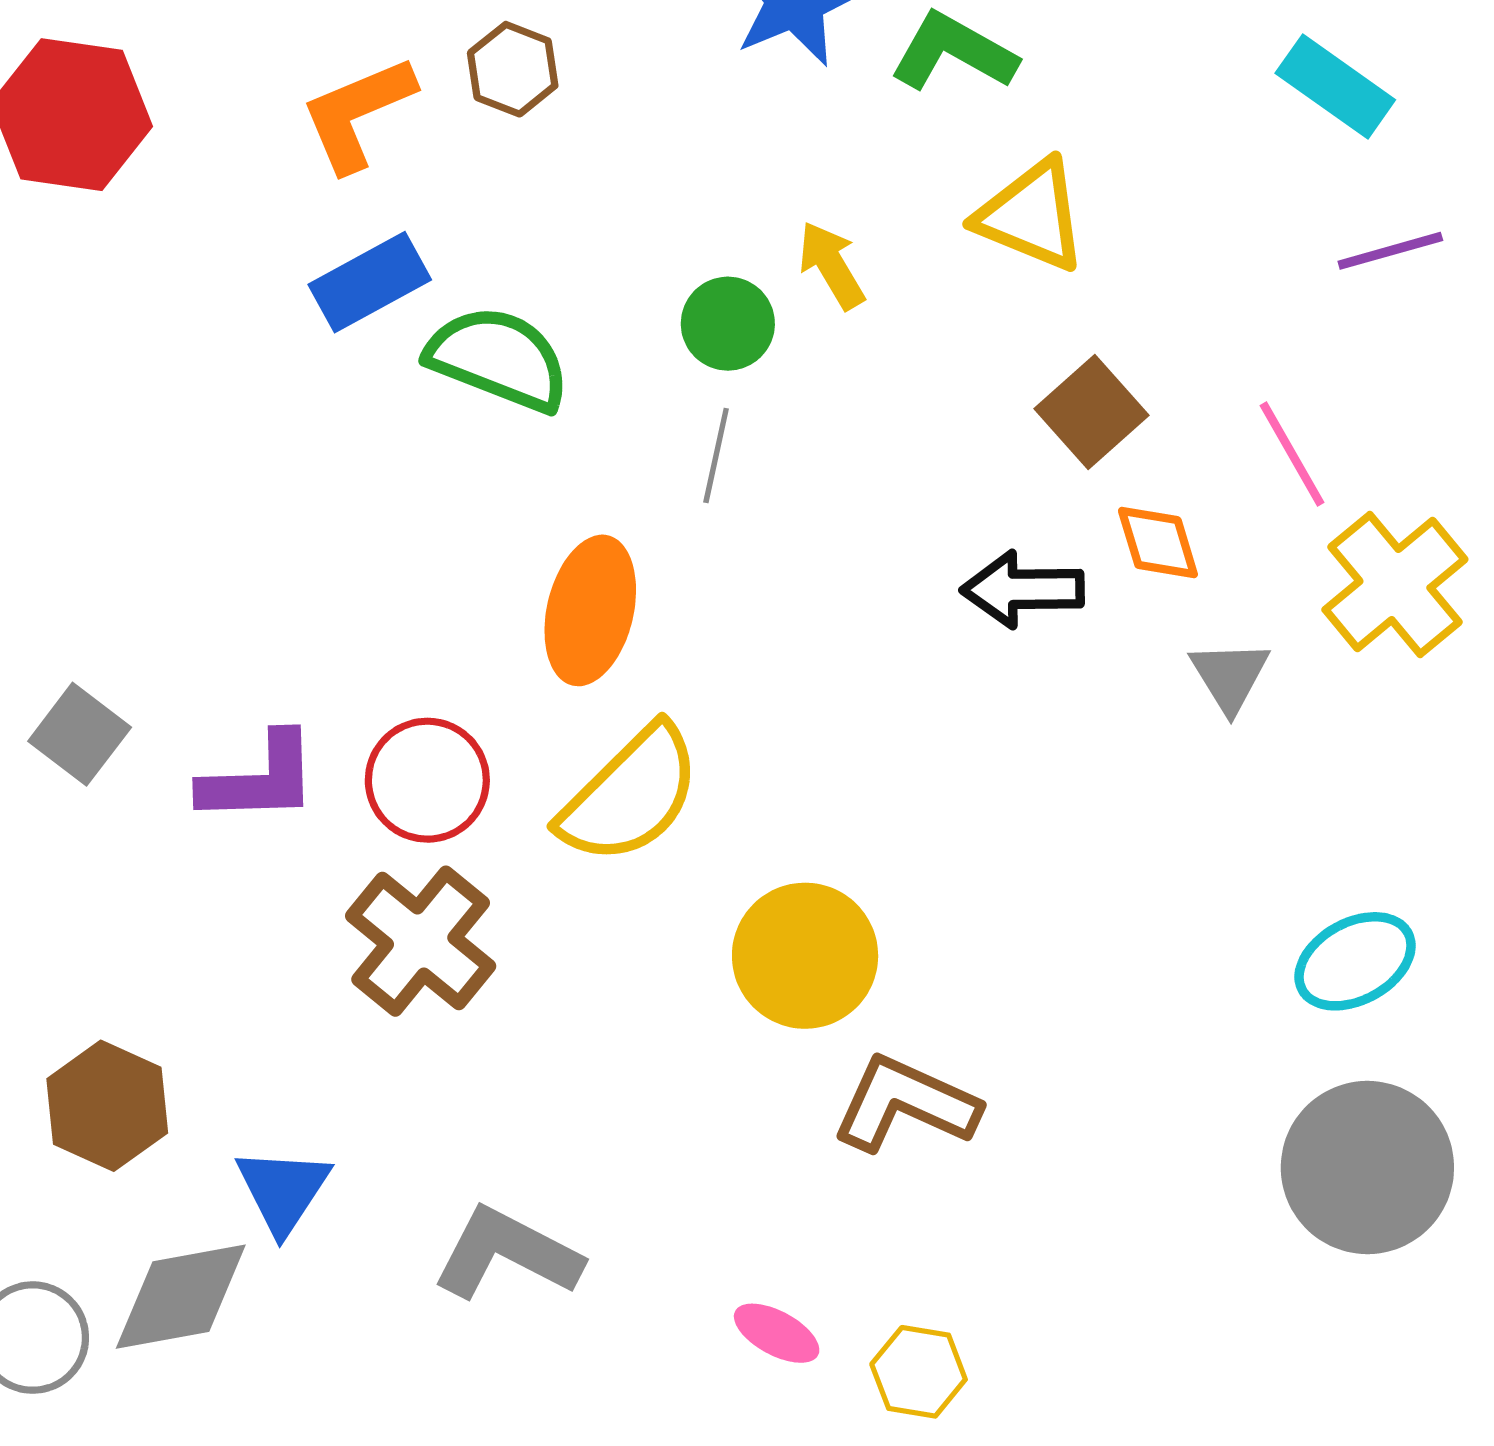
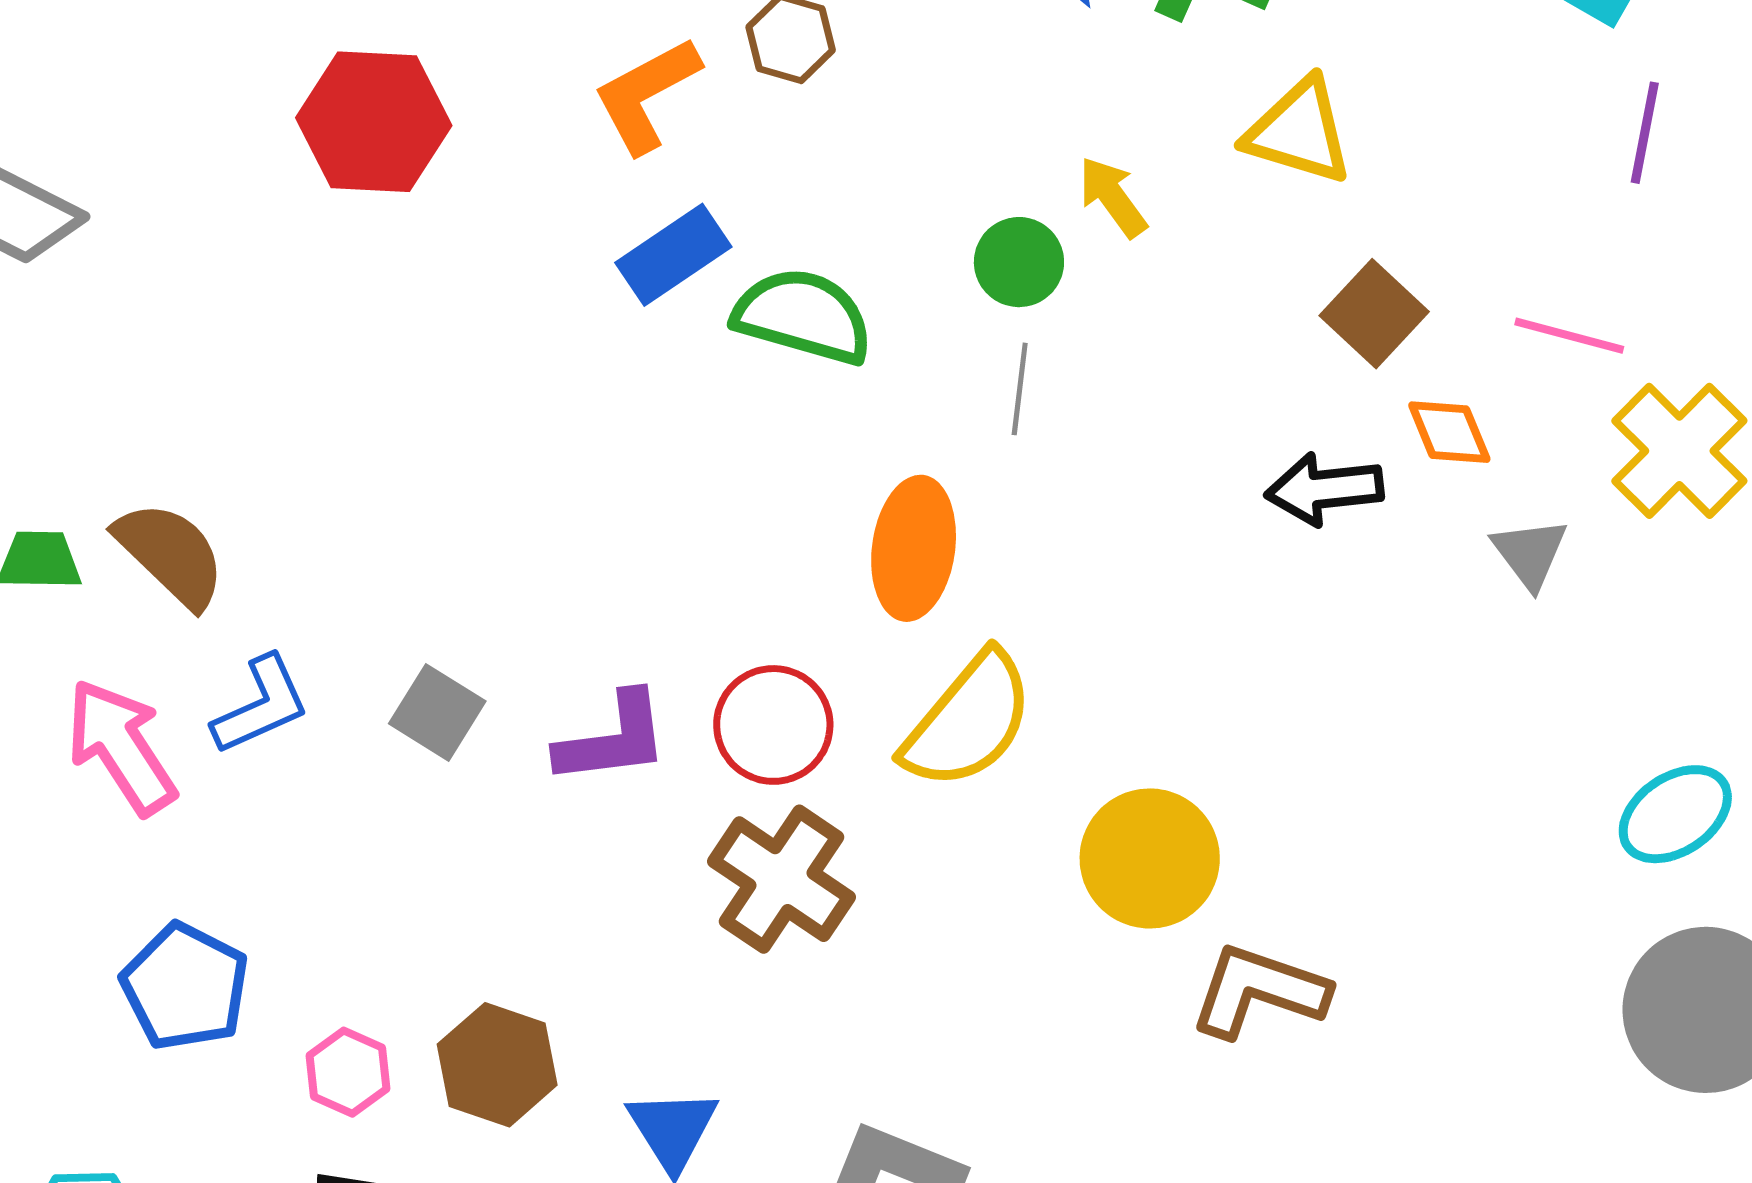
purple line: (1390, 251) -> (1645, 133), turned -58
pink line: (1292, 454) -> (1569, 336), turned -40

